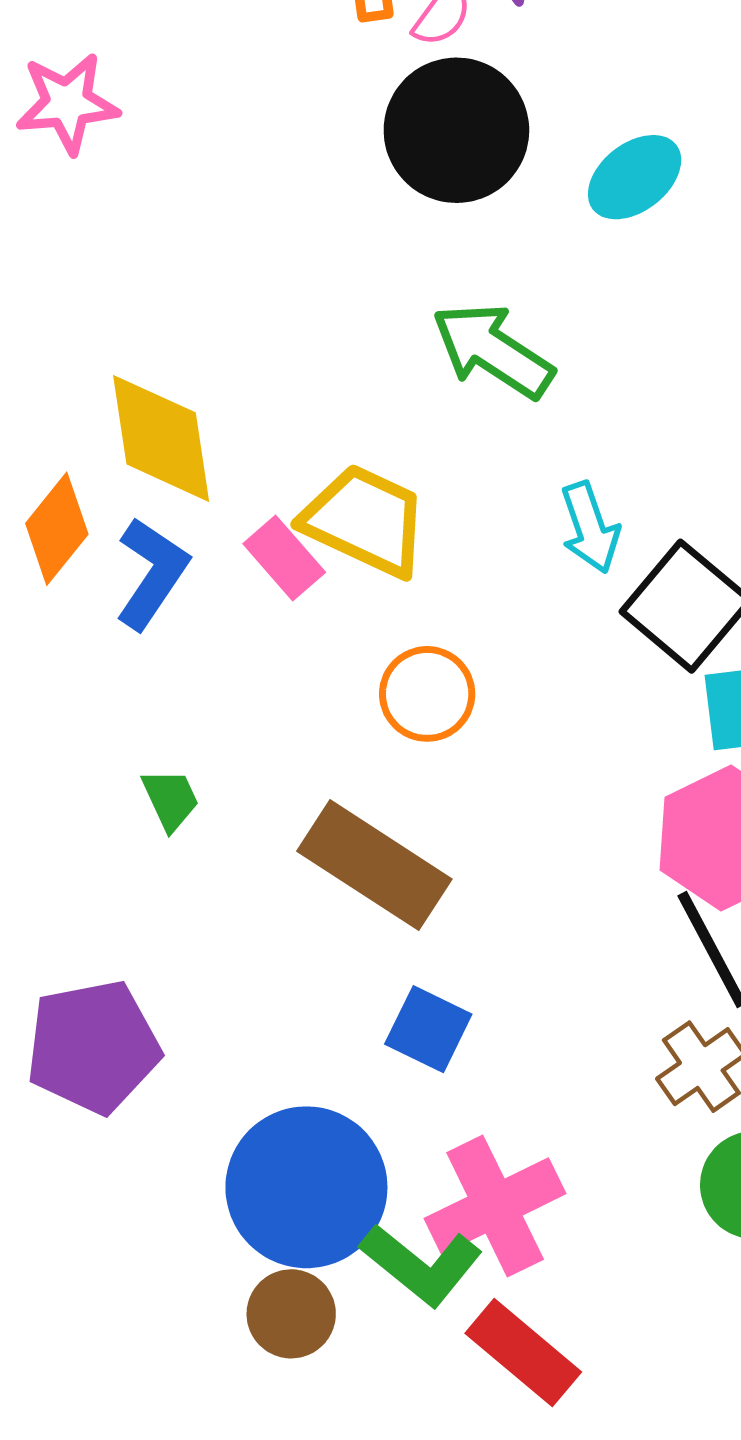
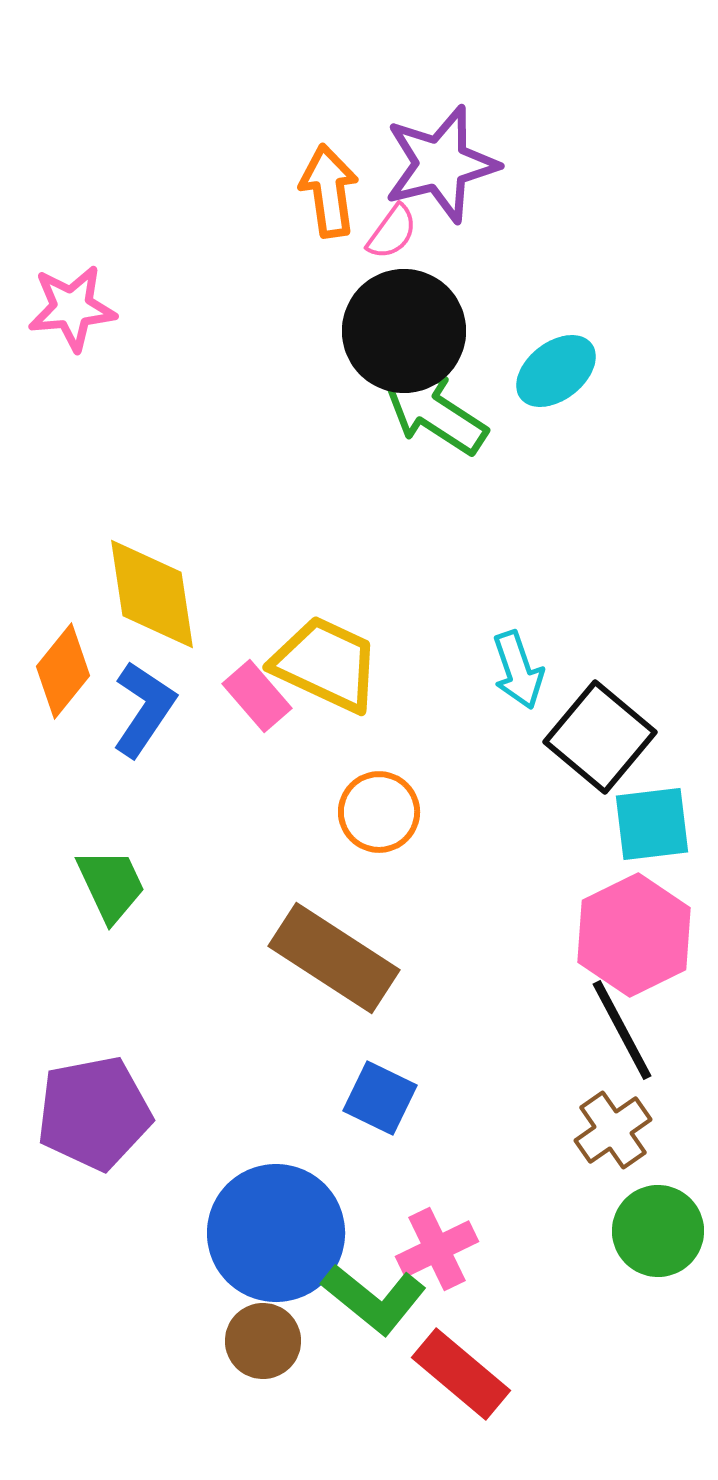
green arrow: (493, 351) -> (435, 413), moved
green trapezoid: (170, 799) -> (111, 885), moved, size x1.4
pink cross: (495, 1206) -> (437, 1249), size x0.7

